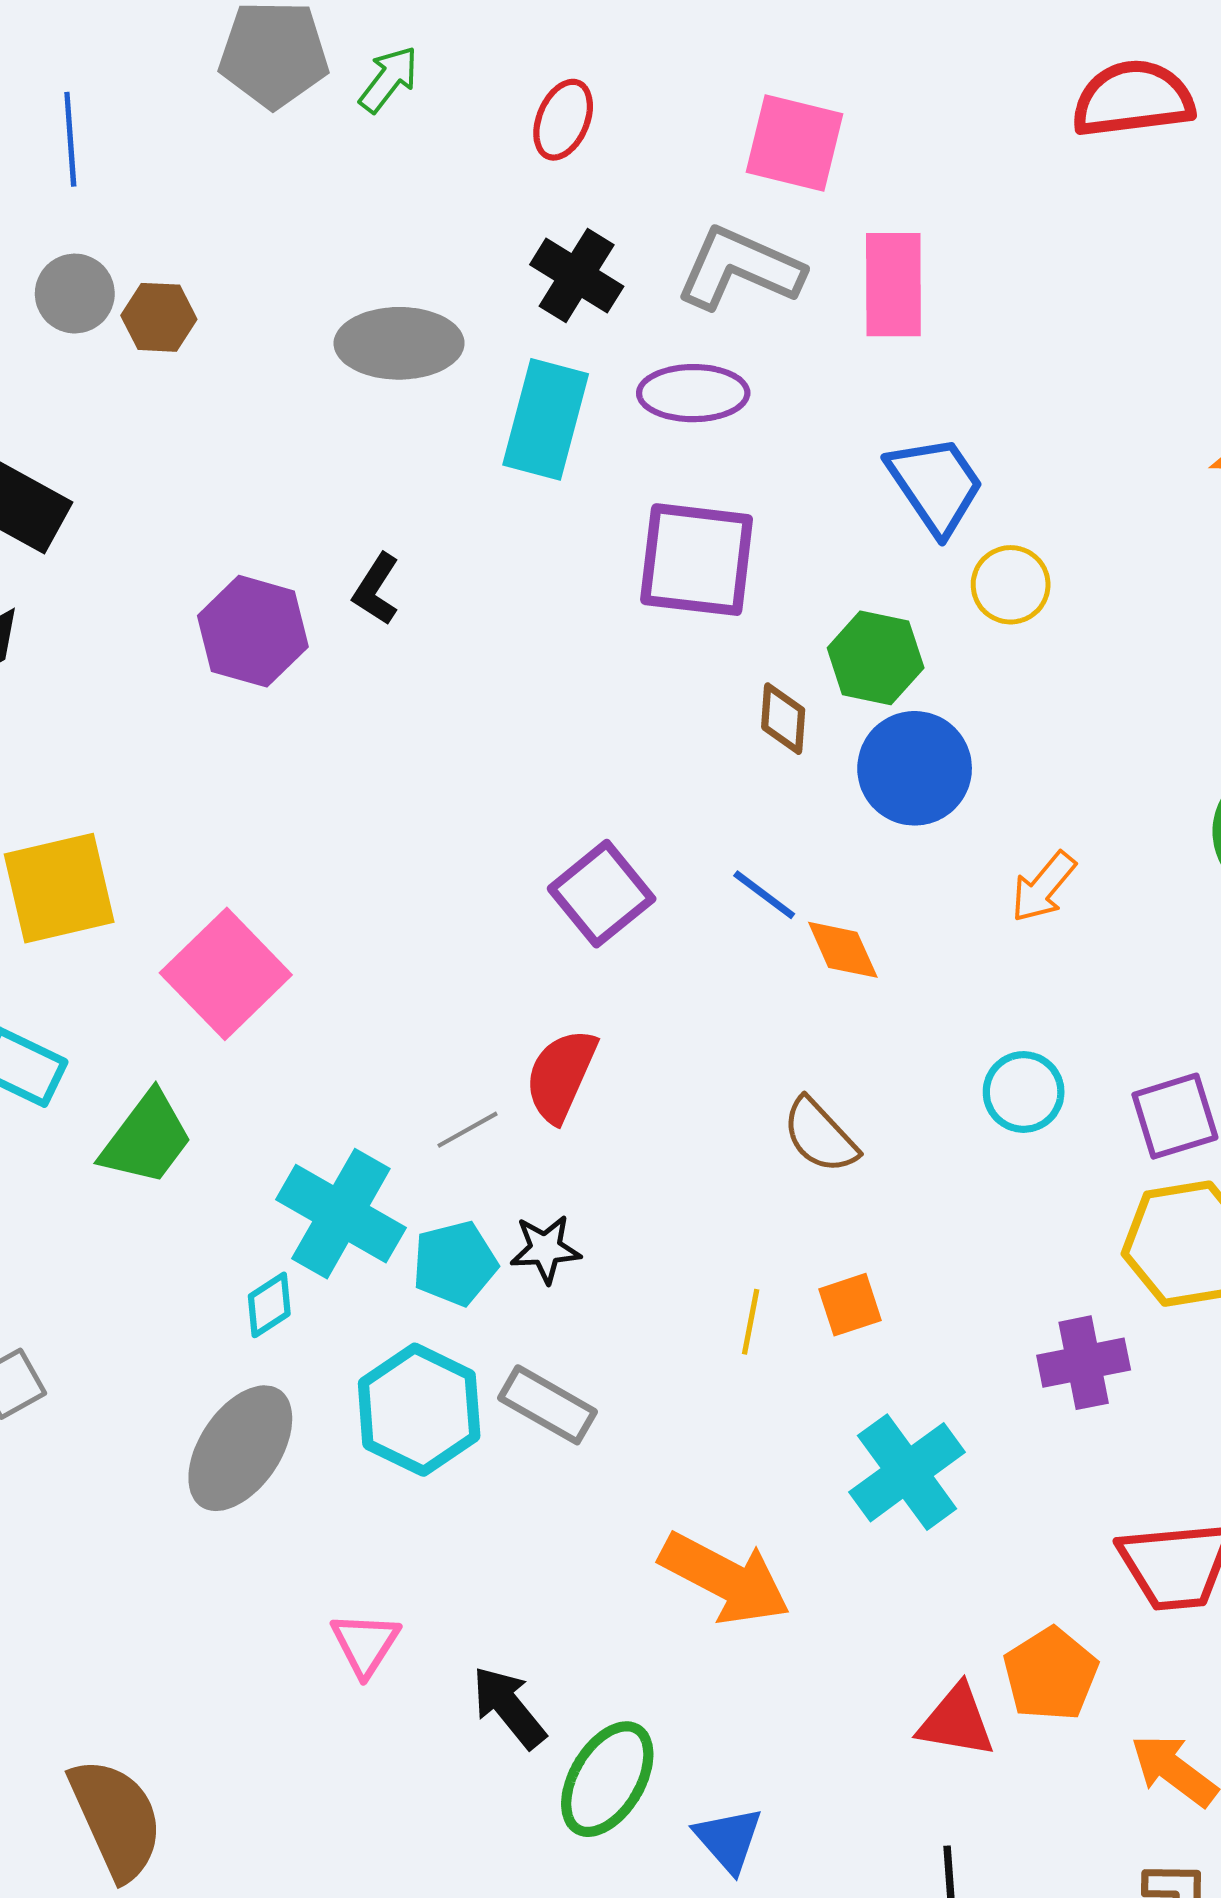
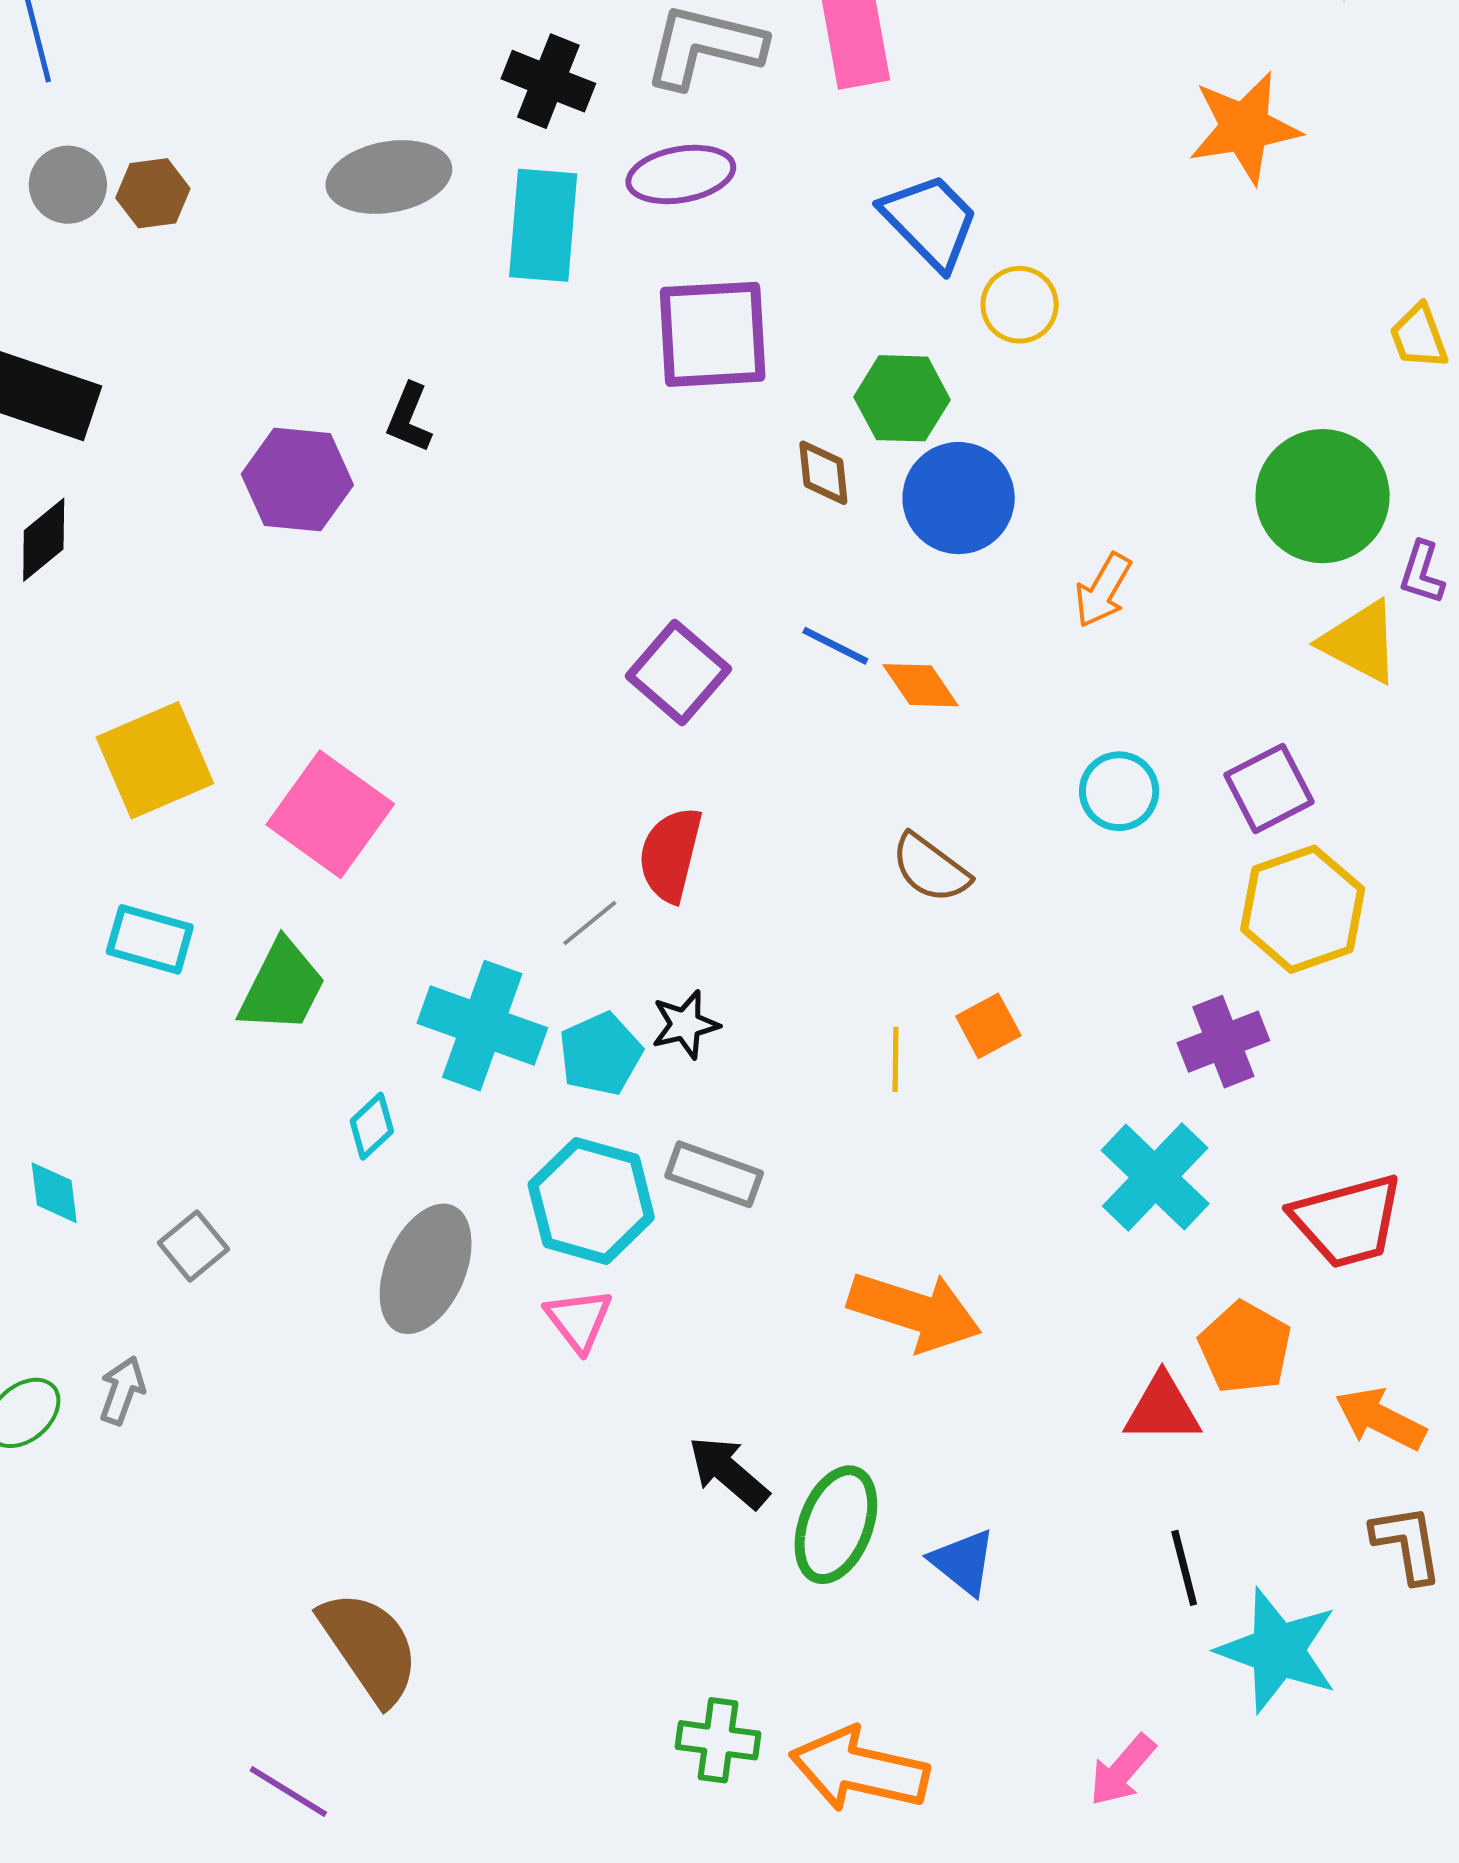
cyan diamond: (269, 1305) -> (372, 1126), moved
cyan cross: (907, 1472) -> (1155, 1177), moved
pink triangle: (365, 1644) -> (579, 1320), moved

